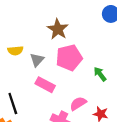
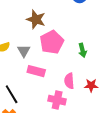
green arrow: (100, 74) -> (82, 50), turned -144
pink semicircle: (78, 104) -> (69, 81), turned -49

